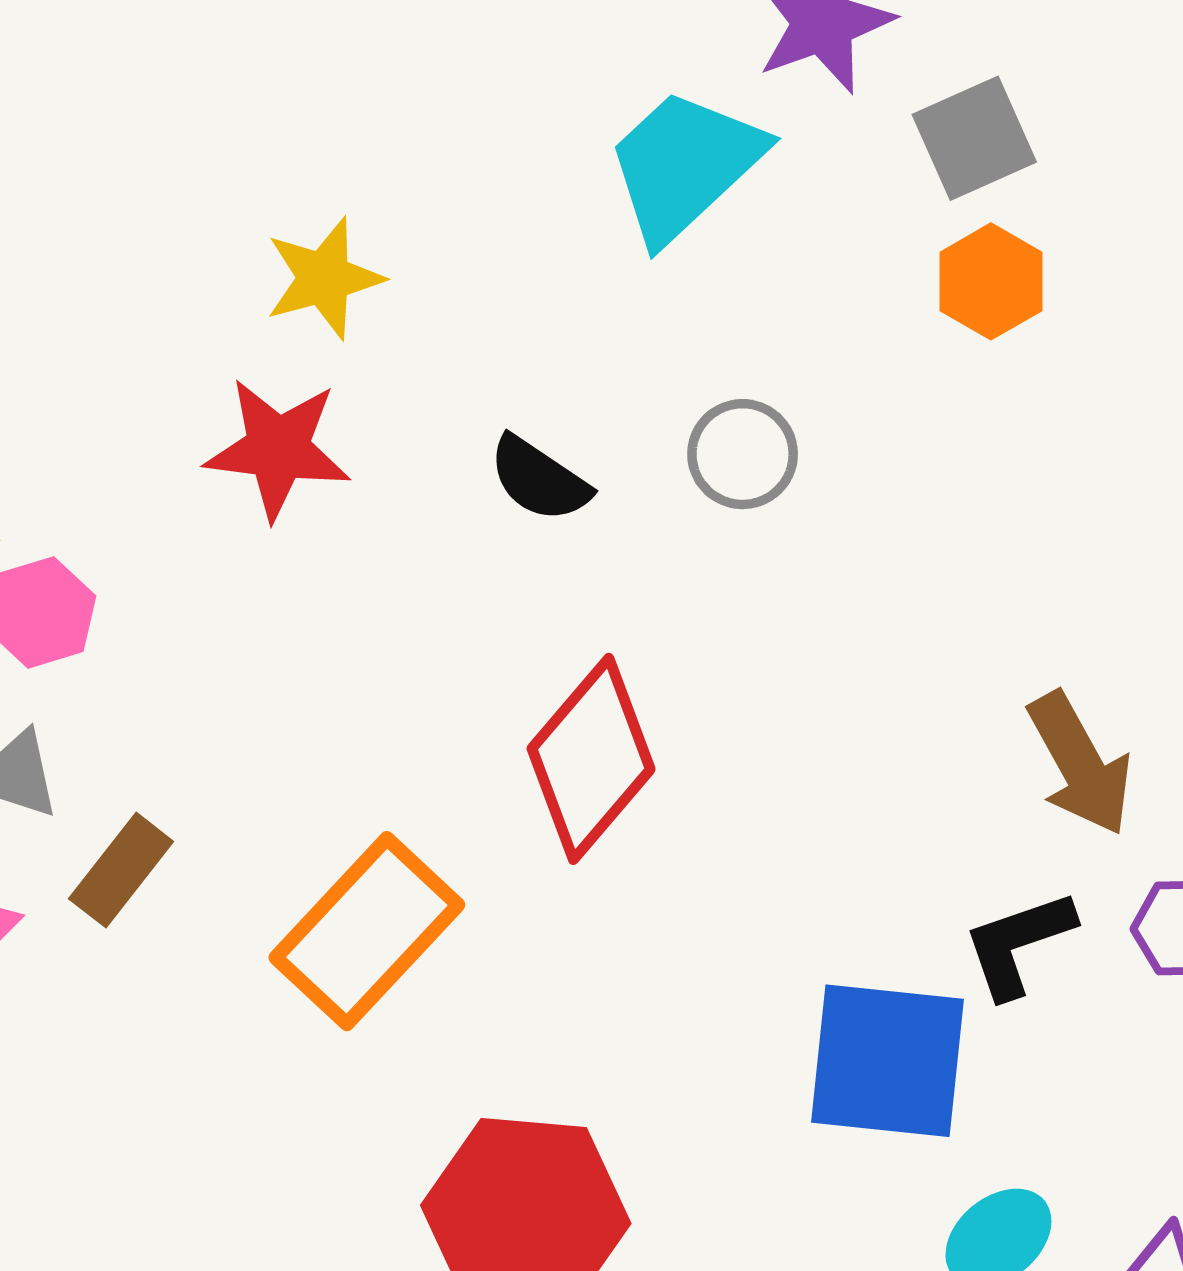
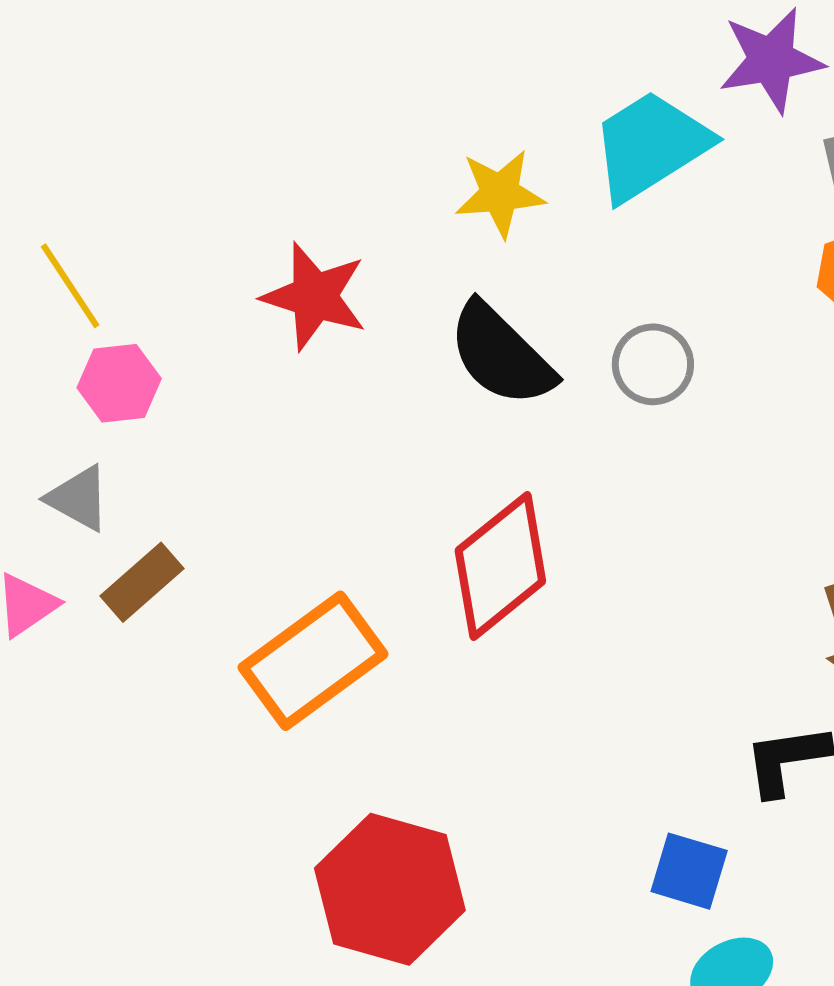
yellow star: (324, 278) -> (500, 193), moved
black semicircle: (539, 479) -> (501, 355), size x1.5
blue square: (888, 1061) -> (689, 871), moved, size x0.6

